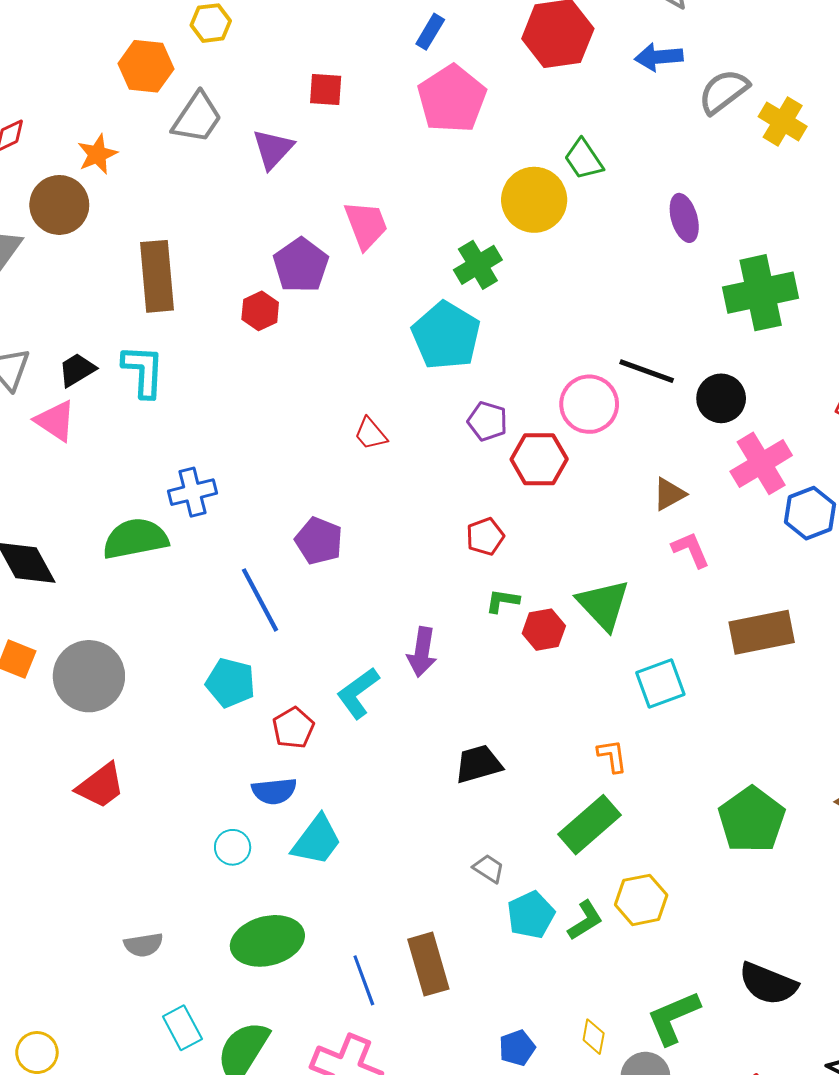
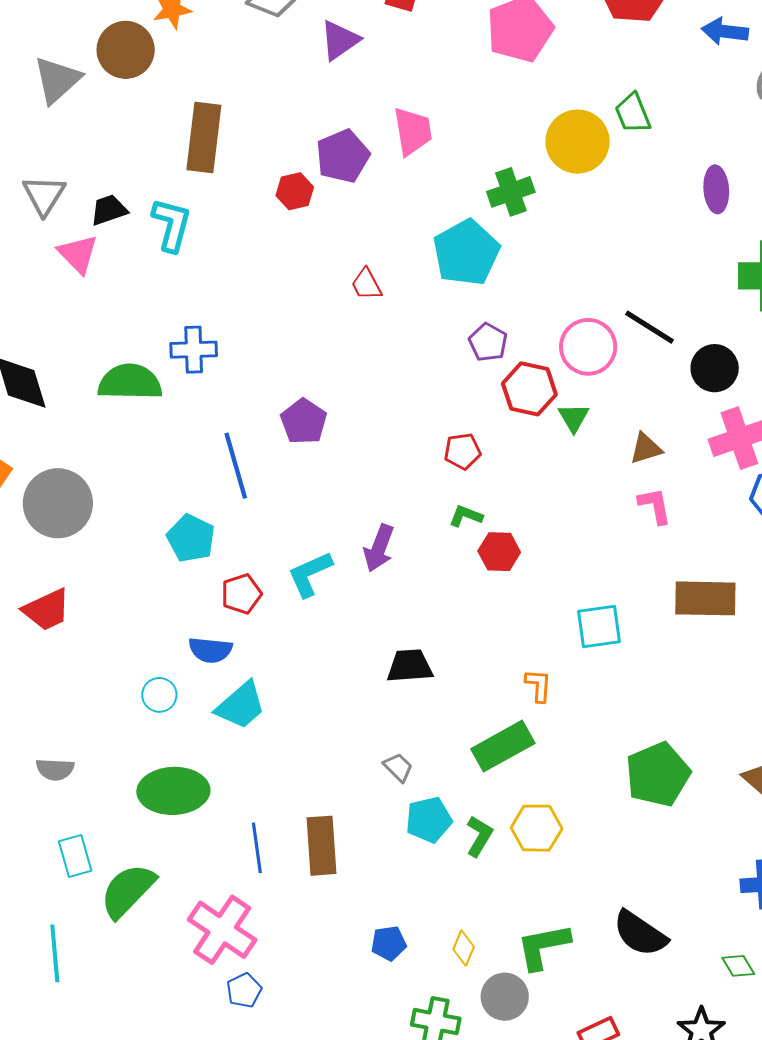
red trapezoid: (371, 434) -> (366, 284), moved
green triangle: (603, 605) -> (574, 418), moved, size x0.6
green L-shape: (585, 920) -> (479, 836), turned -39

